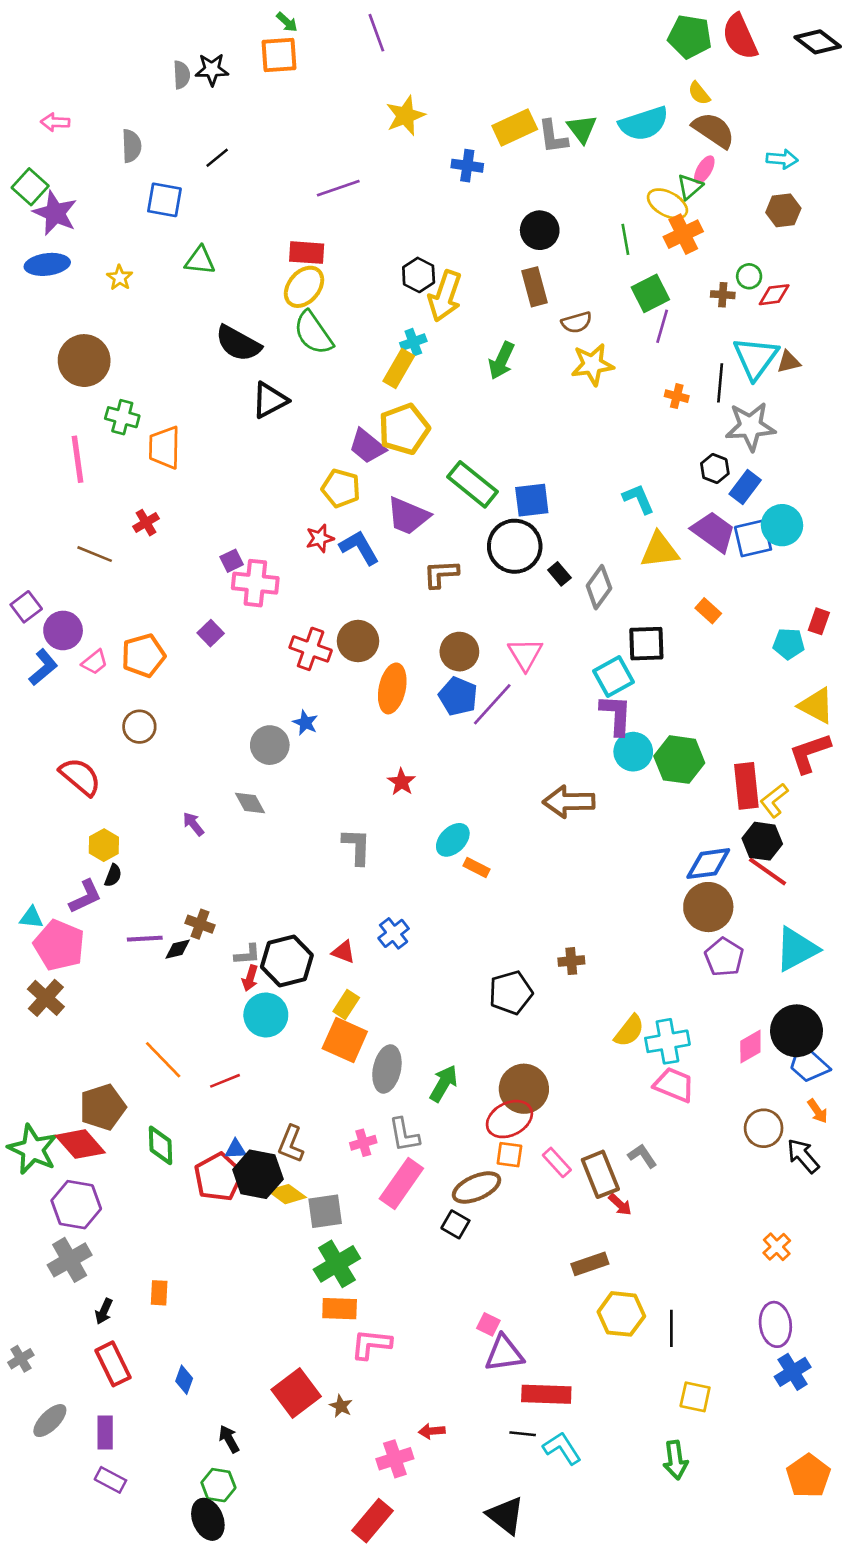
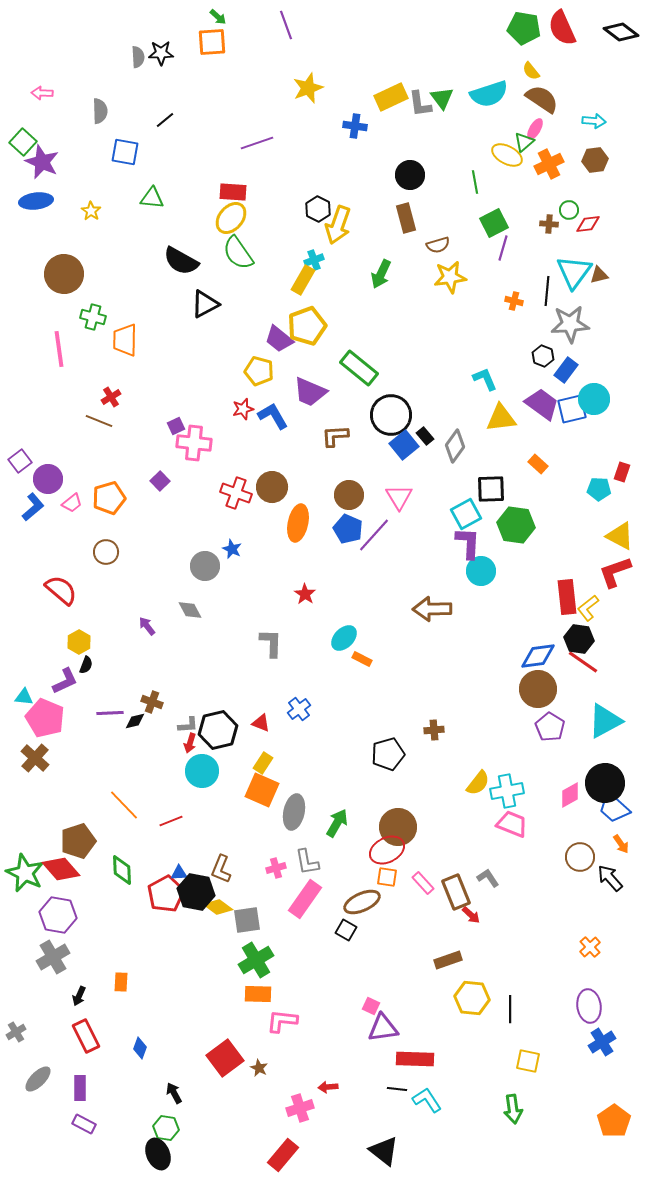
orange cross: (683, 234) -> (549, 164), moved
blue square: (532, 500) -> (404, 445), moved, turned -32
brown line: (95, 554) -> (99, 421), moved
green hexagon: (679, 760) -> (516, 525), moved

